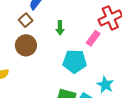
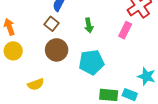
cyan pentagon: (75, 61) -> (91, 62), moved

